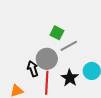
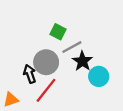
black star: (70, 78) -> (82, 61), moved
red line: (47, 83) -> (46, 90), turned 35

